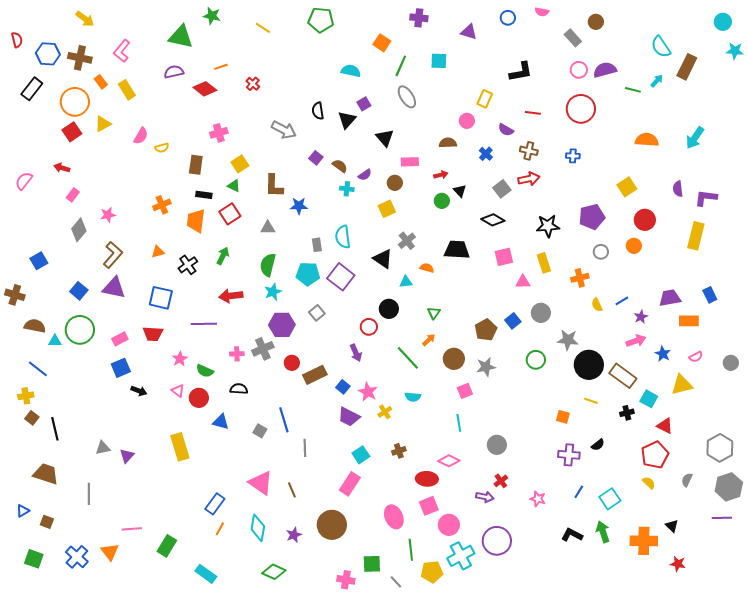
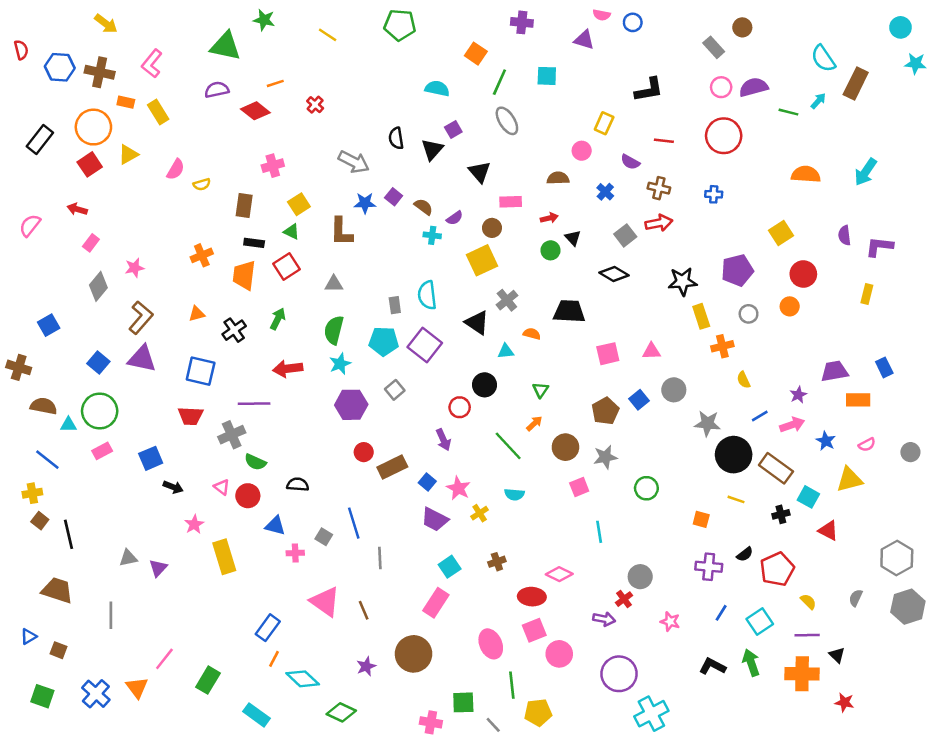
pink semicircle: (542, 12) -> (602, 15), moved
orange rectangle: (101, 82) -> (126, 102), turned -40
black rectangle: (32, 89) -> (40, 139), moved
blue star: (299, 206) -> (365, 203), moved
yellow square: (387, 209) -> (482, 260), size x1.4
yellow rectangle: (696, 236) -> (867, 294), size x0.6
pink square: (504, 257) -> (608, 354), moved
yellow rectangle: (544, 263) -> (701, 316), moved
blue line: (622, 301) -> (760, 416), moved
pink rectangle: (120, 339) -> (102, 451), moved
gray cross: (263, 349) -> (232, 435), moved
pink cross: (237, 354) -> (295, 553), moved
pink star: (180, 359) -> (194, 524), moved
green circle: (536, 360) -> (646, 488), moved
cyan line: (459, 423) -> (599, 532), moved
gray circle: (497, 445) -> (640, 577), moved
red pentagon: (655, 455) -> (777, 569), moved
purple line: (722, 518) -> (807, 635), moved
cyan diamond: (258, 528) -> (303, 679), moved, turned -56
pink line: (132, 529) -> (164, 659), turned -48
cyan cross: (461, 556) -> (651, 714), moved

